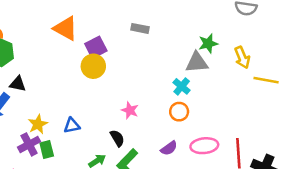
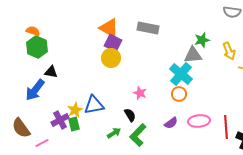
orange triangle: (66, 28) -> (109, 28), moved
gray rectangle: (140, 28) -> (148, 28), size x1.5
purple square: (96, 47) -> (113, 43), turned -36
cyan cross: (182, 86) -> (181, 74), size x1.6
yellow star: (38, 124) -> (75, 110), moved
blue triangle: (72, 126) -> (94, 105), size x1.5

